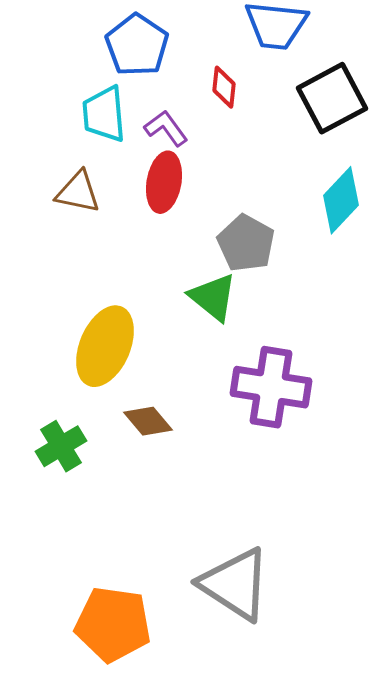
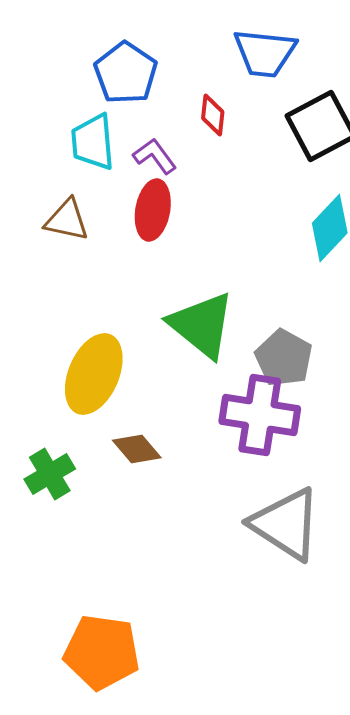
gray pentagon: (246, 243) -> (284, 358), moved
green triangle: (213, 297) -> (202, 325), size x1.4
gray triangle: (235, 584) -> (286, 524), moved

